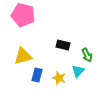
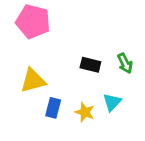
green arrow: (87, 55) -> (125, 63), moved

